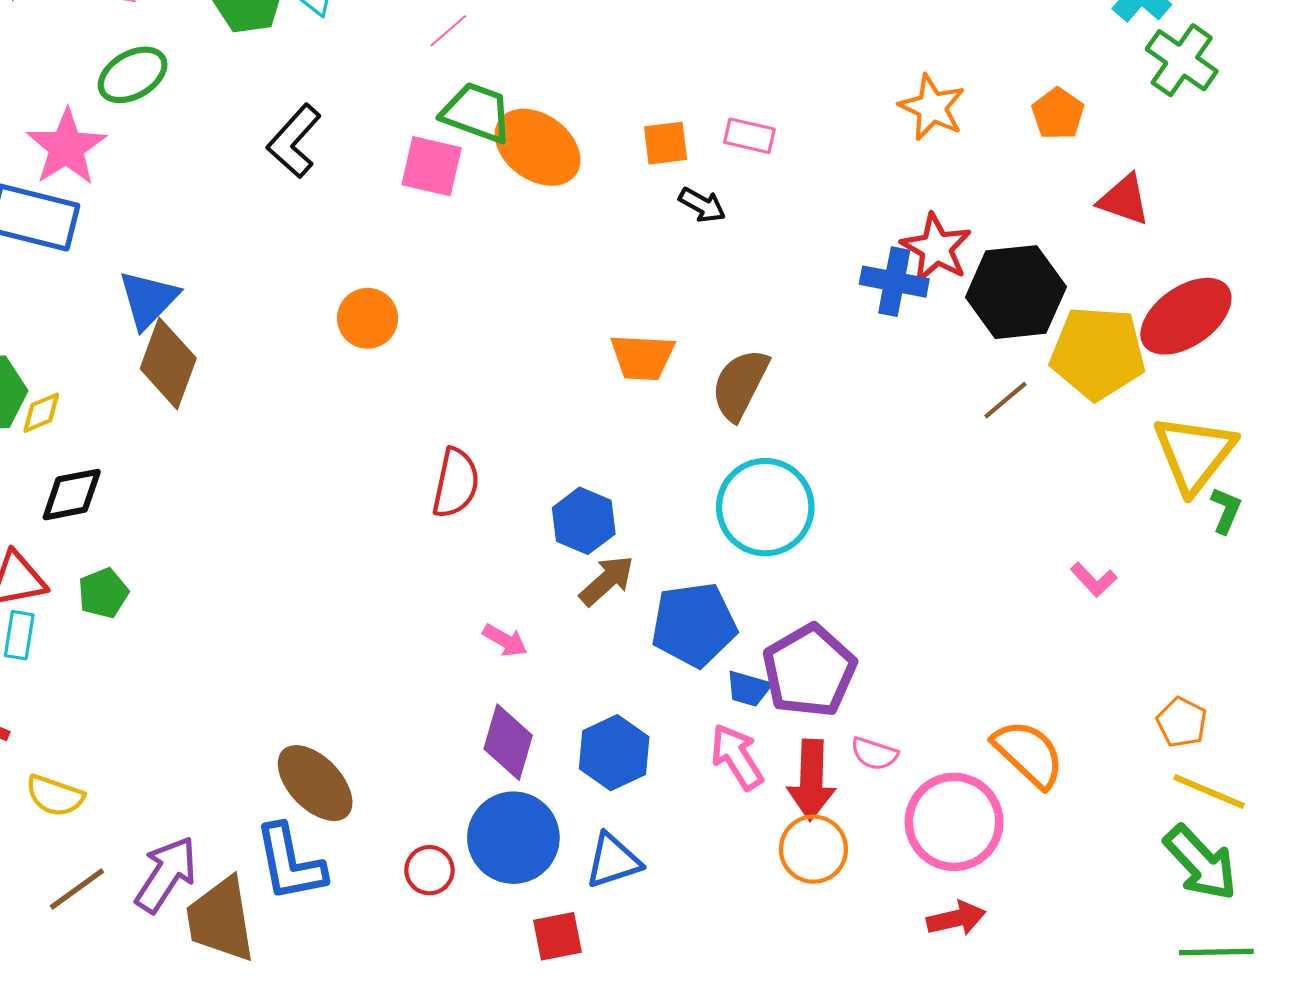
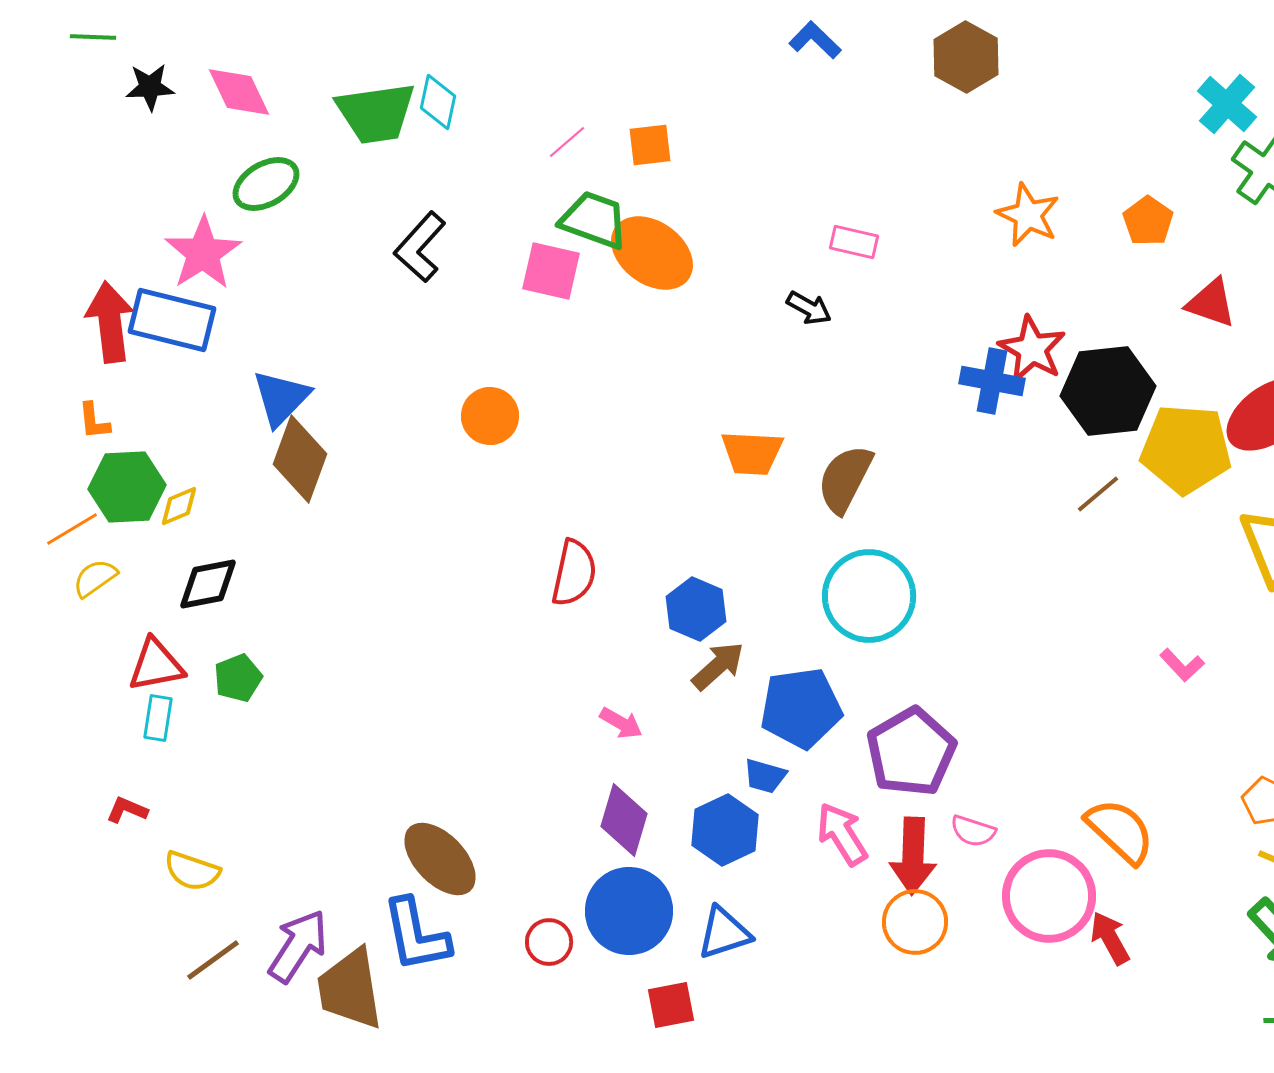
orange square: (666, 143) -> (650, 145), moved
blue trapezoid: (748, 689) -> (765, 776), moved
red arrow: (956, 918) -> (1110, 938), moved, turned -106

